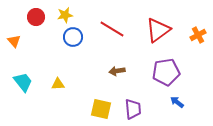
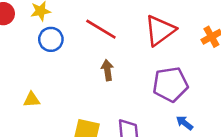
brown arrow: (117, 71) -> (107, 70), moved, turned 91

